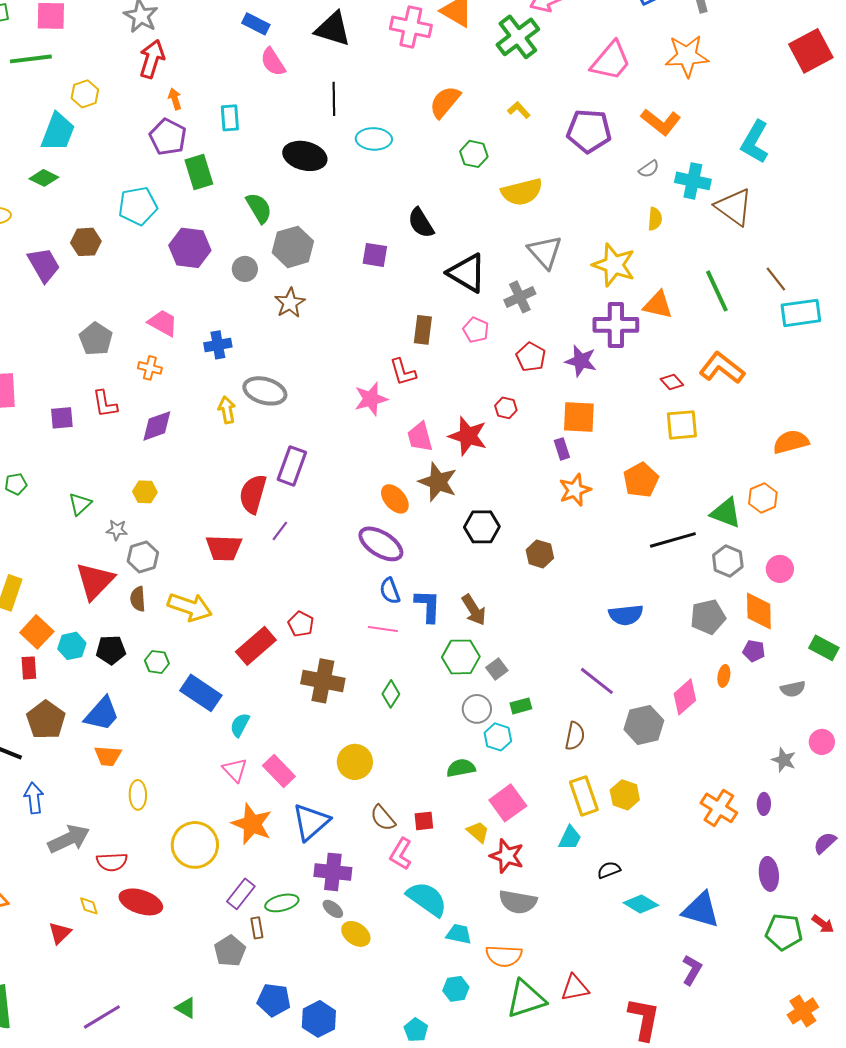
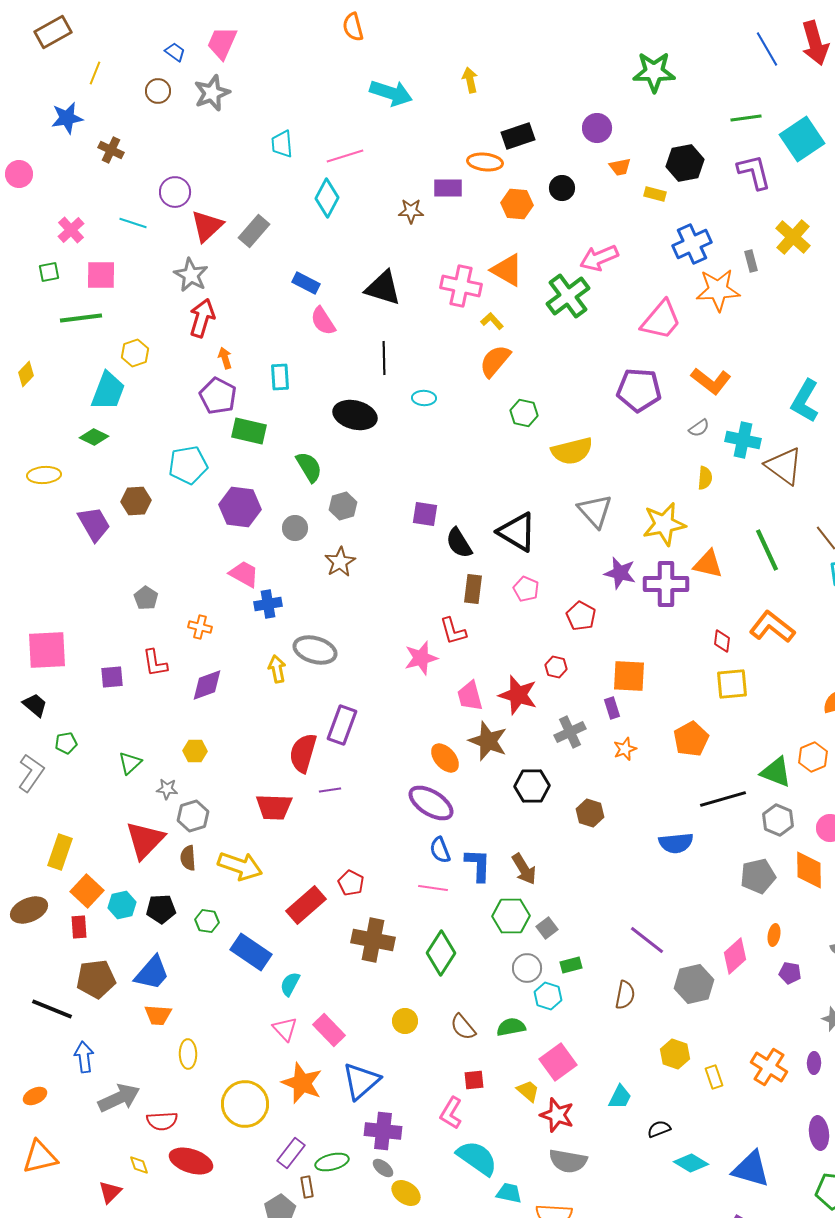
orange star: (687, 56) -> (718, 290), moved
yellow L-shape: (519, 110) -> (492, 321), moved
cyan ellipse: (374, 139) -> (424, 398), size x0.7
green rectangle: (199, 172) -> (249, 431), turned -60
black semicircle: (421, 223) -> (459, 543), moved
gray hexagon: (293, 247) -> (343, 506), size x0.7
yellow star: (614, 265) -> (664, 524), turned -30
gray cross: (520, 297) -> (570, 732), moved
pink trapezoid: (163, 323) -> (244, 574), moved
gray pentagon: (96, 339) -> (146, 598), size x0.7
purple star: (581, 361) -> (620, 573), moved
red diamond: (672, 382) -> (722, 641), turned 50
orange star: (575, 490) -> (625, 749), size x0.7
purple line: (280, 531) -> (330, 790), turned 45
blue semicircle: (626, 615) -> (676, 843), moved
purple pentagon: (754, 651) -> (790, 973), moved
green diamond: (391, 694) -> (441, 953), size x1.6
brown pentagon: (46, 720) -> (96, 979), turned 30
yellow circle: (355, 762) -> (405, 1021), size x0.7
yellow rectangle: (584, 796) -> (714, 1077), moved, size x0.6
brown semicircle: (383, 818) -> (463, 1027), moved

